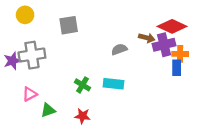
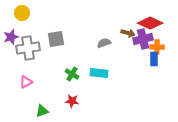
gray square: (69, 25) -> (56, 39), moved
purple star: (12, 61) -> (11, 37), moved
green triangle: (48, 110) -> (42, 111), moved

